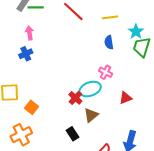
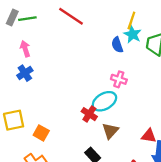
yellow line: (110, 17) -> (131, 21), moved, turned -56
cyan star: (136, 32) -> (133, 34), moved
red triangle: (126, 98) -> (149, 136), moved, turned 40

